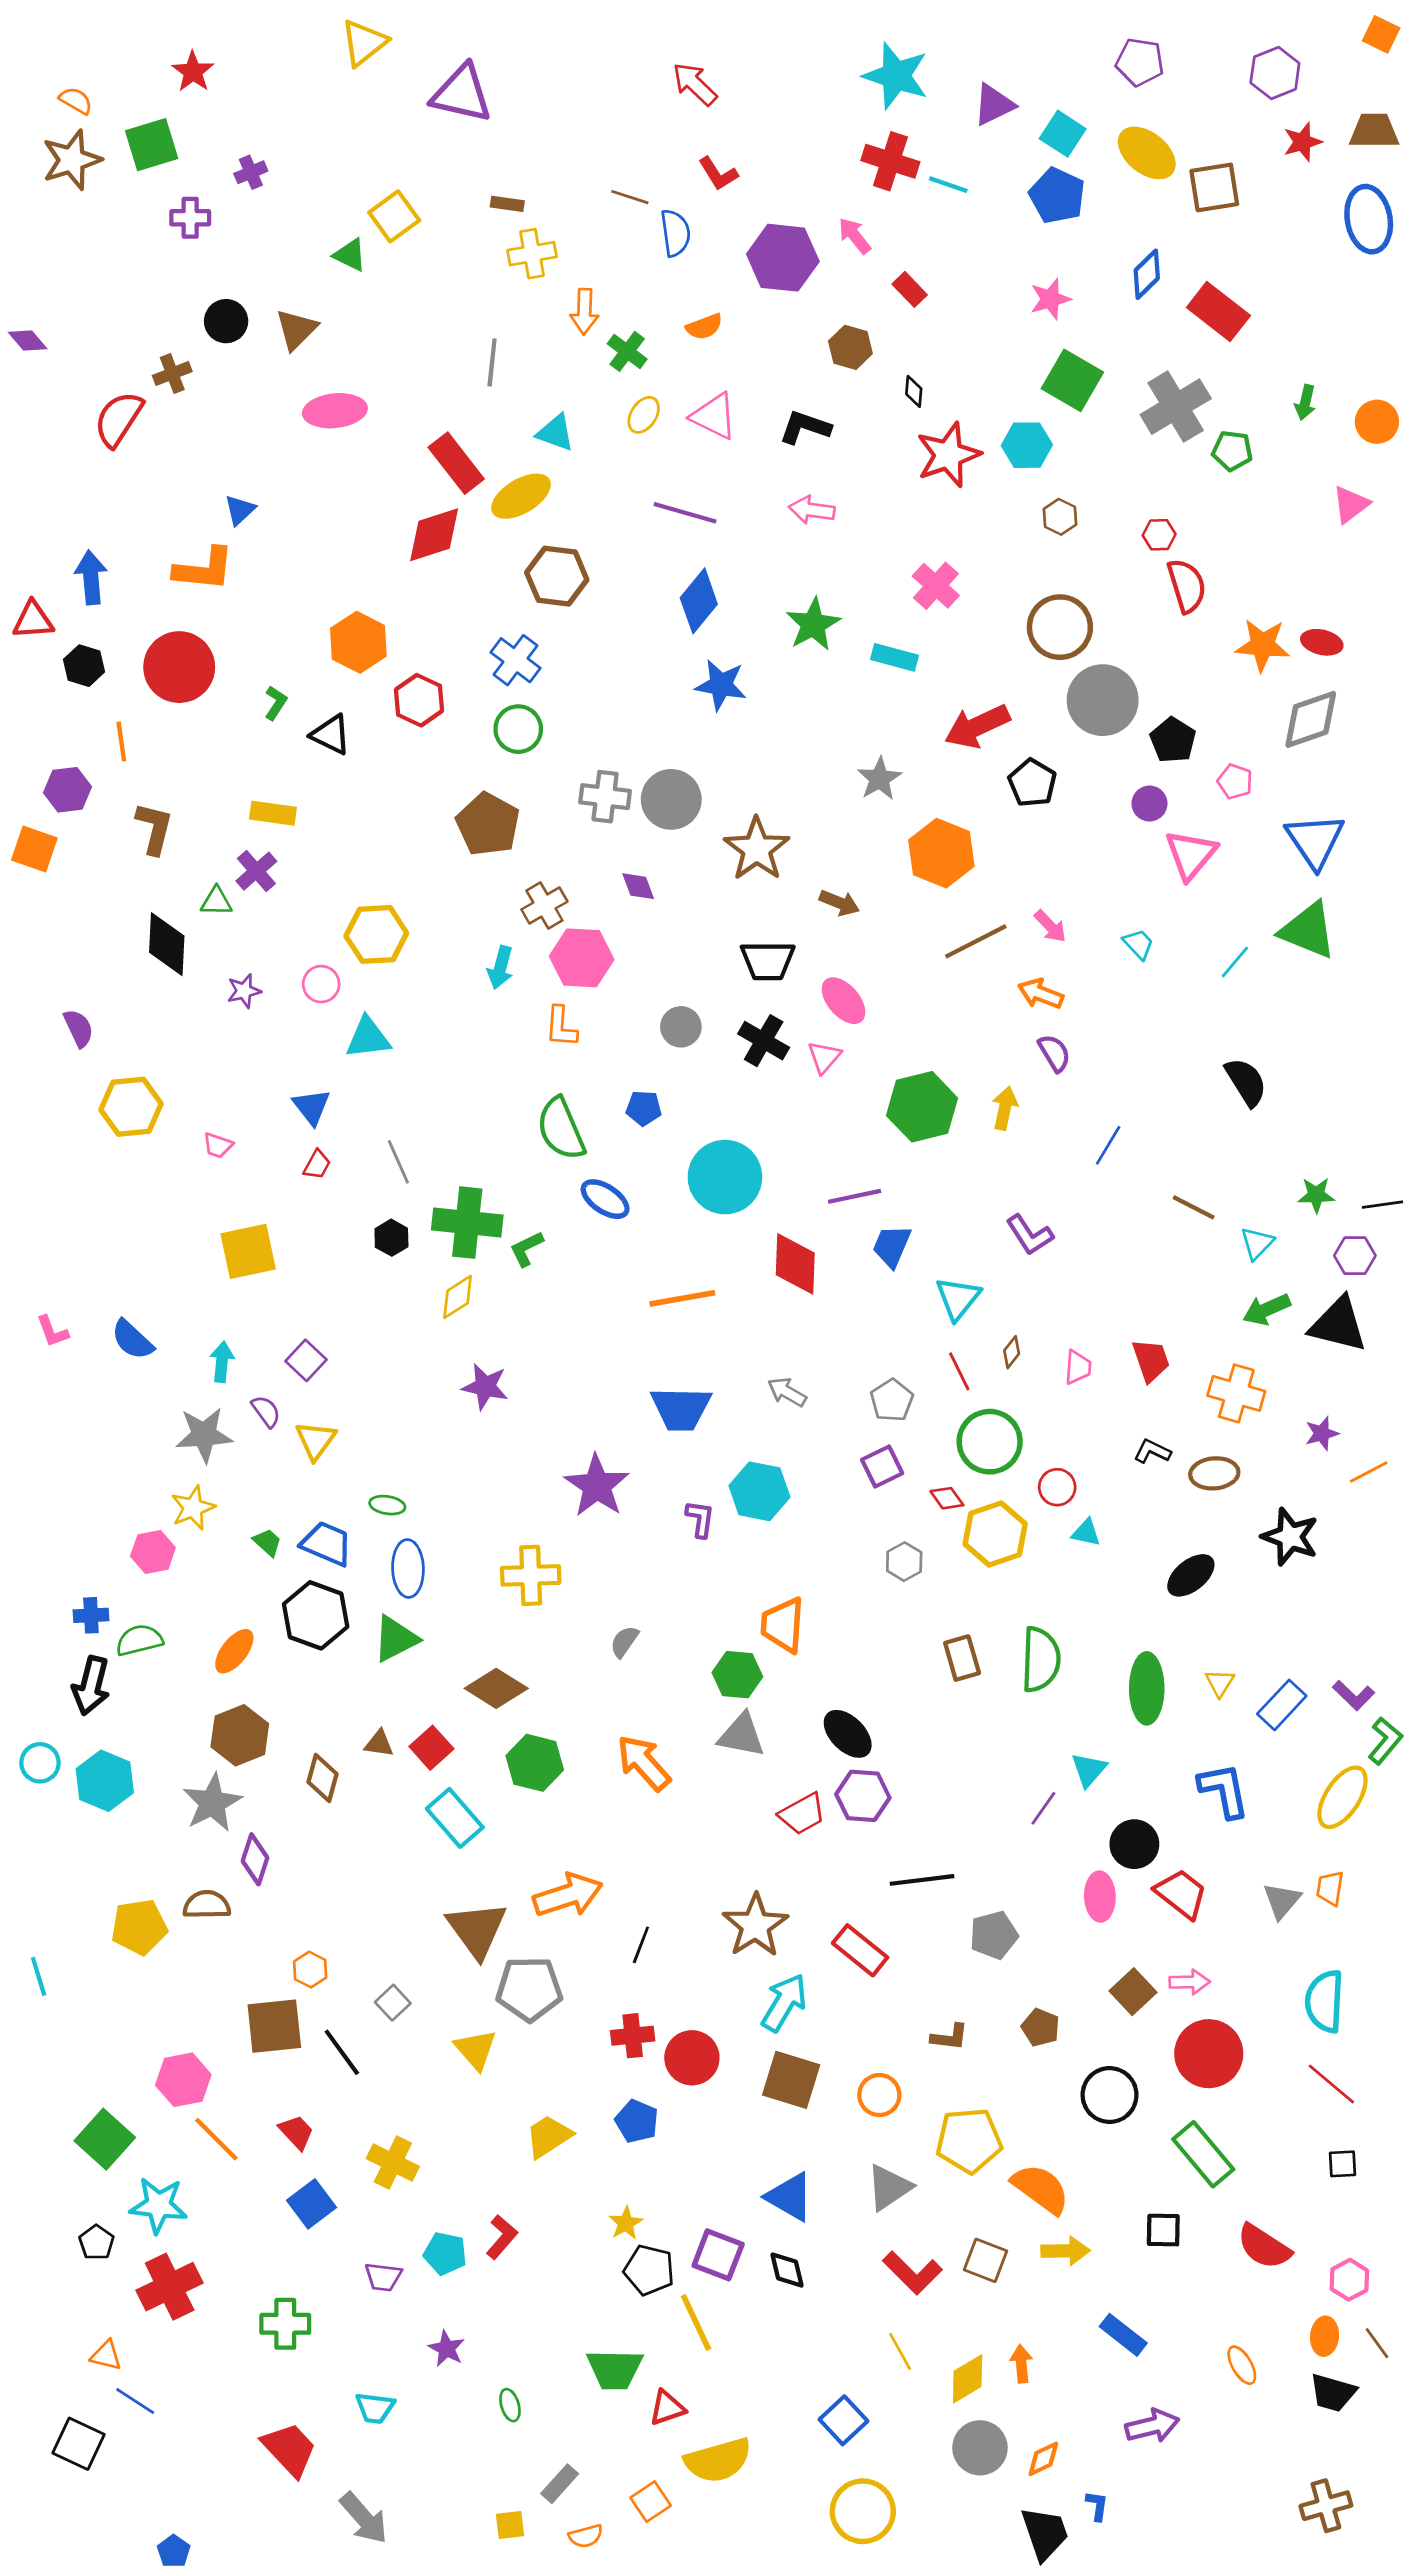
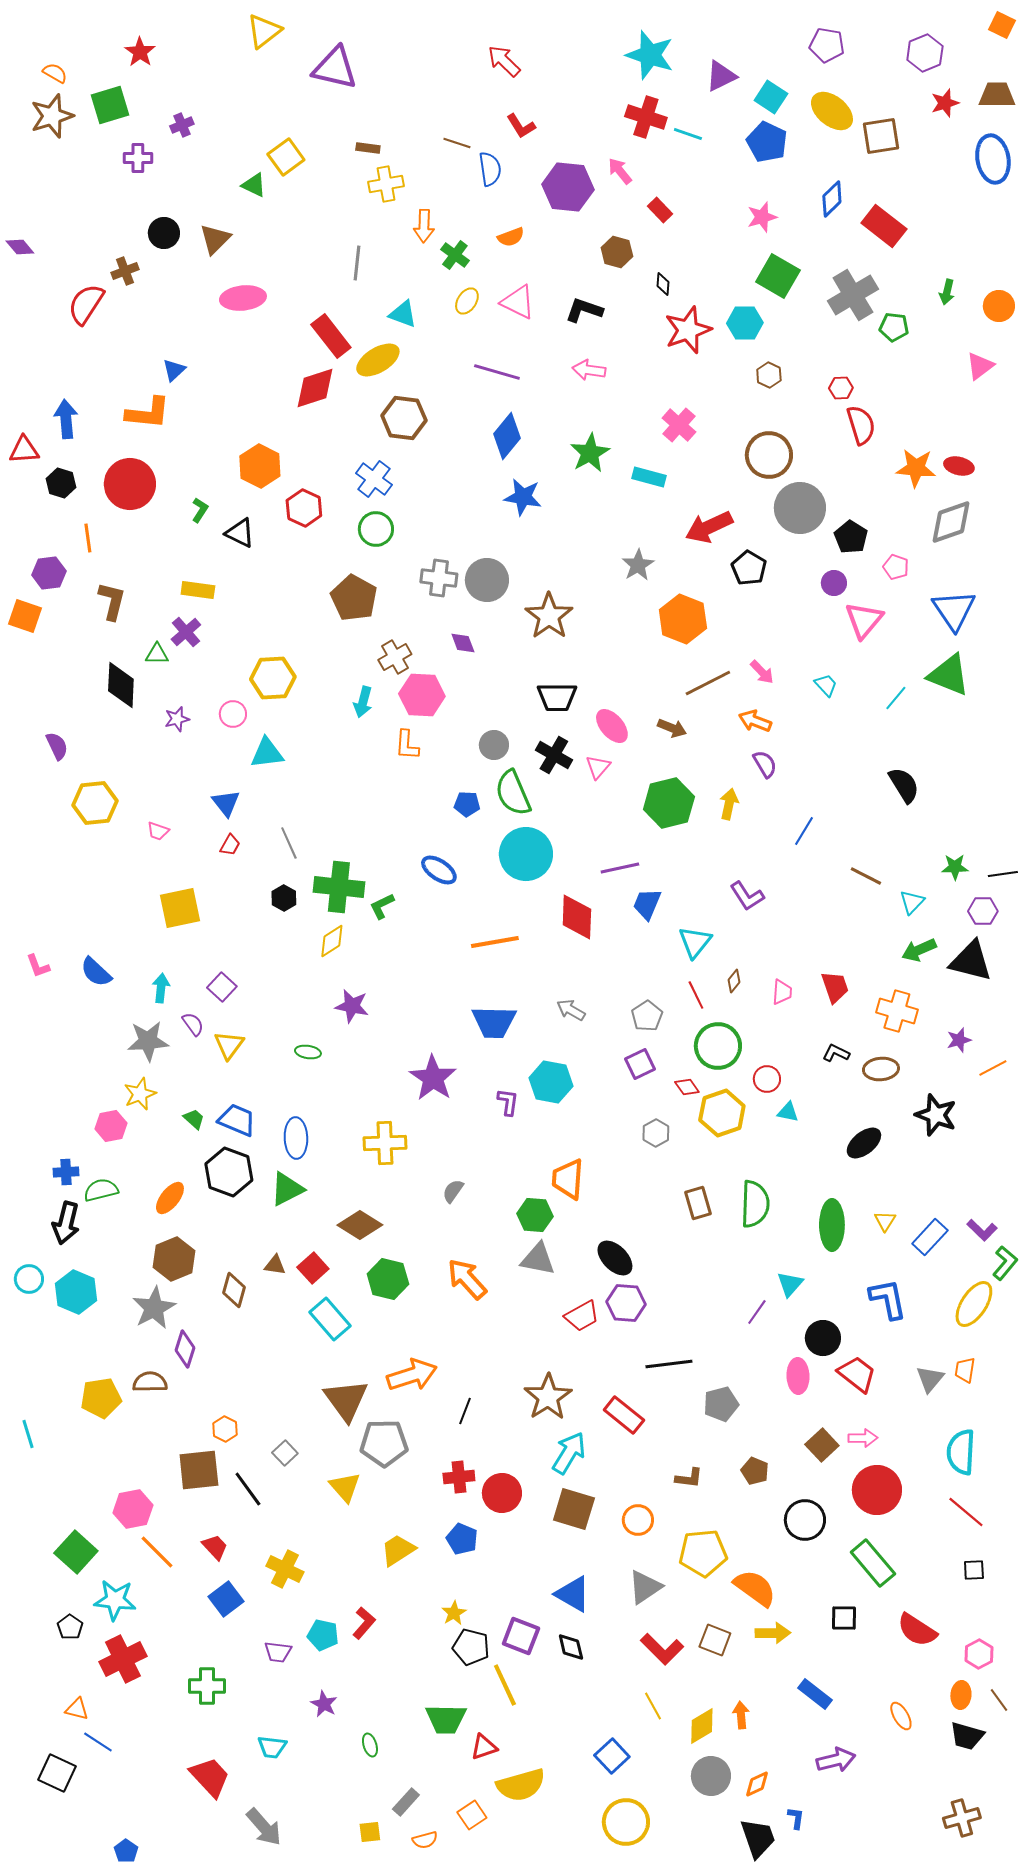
brown arrow: (839, 903) -> (672, 728), moved
green semicircle: (561, 1129) -> (513, 793), moved
green ellipse: (387, 1505) -> (308, 1052), moved

